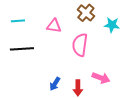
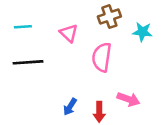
brown cross: (86, 13) -> (109, 17), turned 30
pink triangle: (54, 26) -> (69, 33), turned 35

